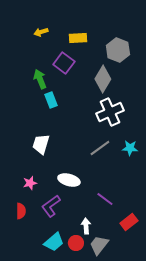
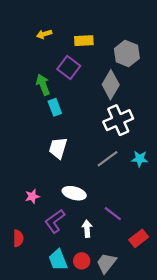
white trapezoid: (41, 144) -> (58, 148), moved
red semicircle: (21, 211) -> (18, 238), moved
white arrow: (86, 226) -> (87, 229), moved
cyan trapezoid: (54, 242) -> (58, 260), turned 110

